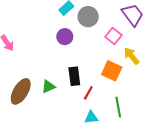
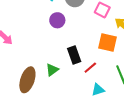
red line: (88, 93) -> (90, 68), turned 32

